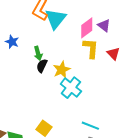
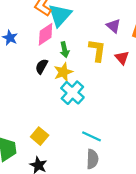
pink diamond: (87, 28) -> (46, 34), moved
green arrow: (38, 53) -> (65, 50), moved

